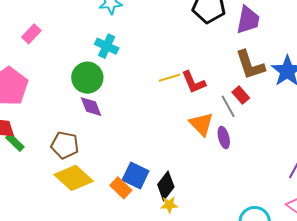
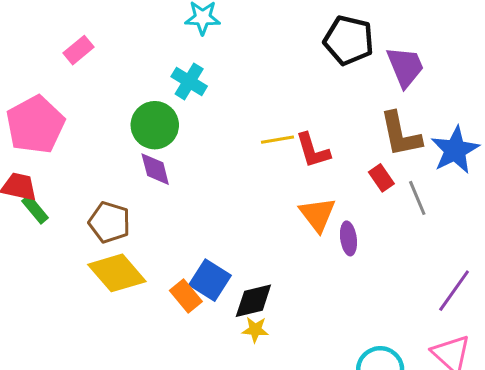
purple trapezoid: (248, 20) -> (405, 67), turned -40
gray line: (228, 106) -> (417, 198), moved
black diamond: (166, 186) -> (253, 301), turned 32

